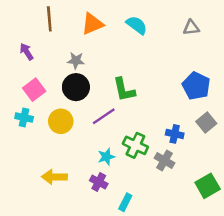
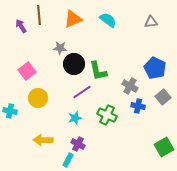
purple arrow: (27, 52) -> (21, 26), moved
black circle: (76, 87) -> (74, 64), moved
cyan cross: (24, 117) -> (10, 111), moved
yellow circle: (61, 121) -> (38, 98), moved
cyan star: (106, 157) -> (75, 118), moved
gray cross: (165, 161) -> (130, 86), moved
cyan rectangle: (125, 202) -> (68, 160), moved

